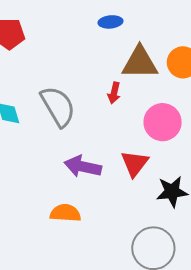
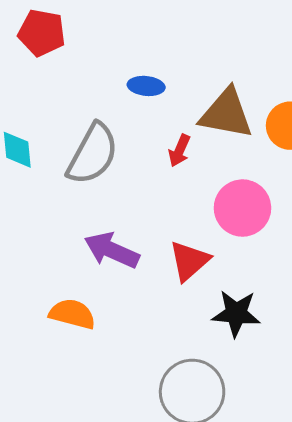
blue ellipse: (110, 22) -> (146, 86), moved
gray semicircle: (58, 106) -> (93, 154), turned 48

